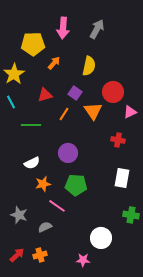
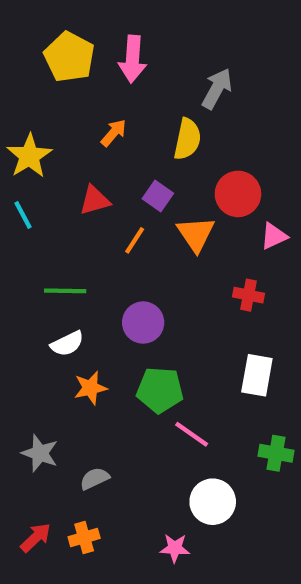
gray arrow: (97, 29) -> (217, 89), moved
yellow pentagon: (33, 44) -> (69, 57), moved, turned 30
green line: (31, 125) -> (65, 291), moved
pink line: (57, 206) -> (192, 434), moved

